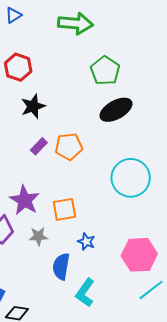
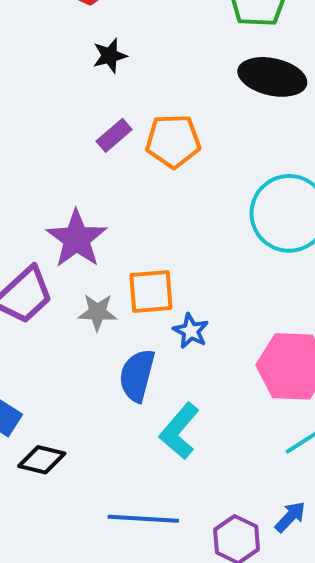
black star: (33, 106) -> (110, 56), size x0.7
black ellipse: (116, 110) -> (272, 77), turned 36
orange square: (64, 209) -> (151, 292), moved

